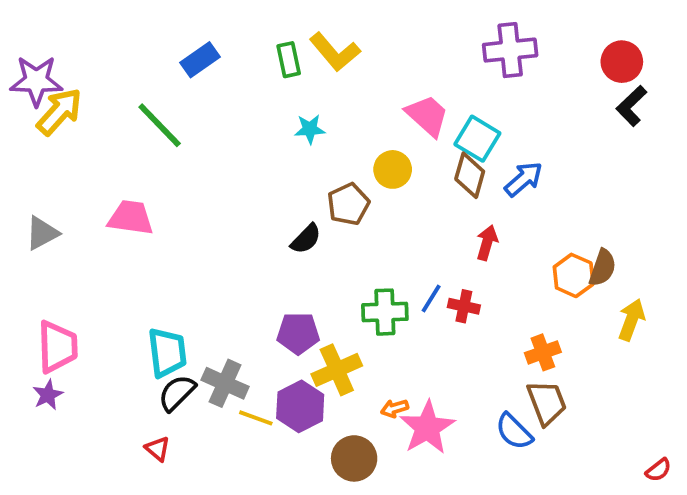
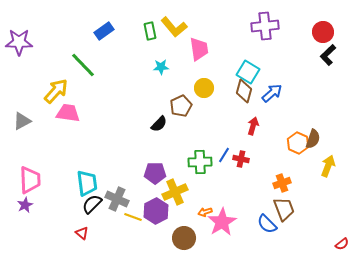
yellow arrow: (59, 112) -> (56, 91), moved
pink trapezoid: (427, 116) -> (199, 49), moved, turned 40

